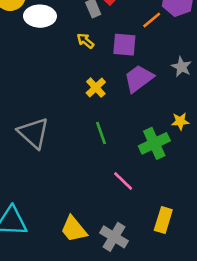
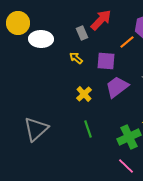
gray triangle: (33, 133) -> (36, 129), turned 36
pink line: (123, 181) -> (126, 166), moved

